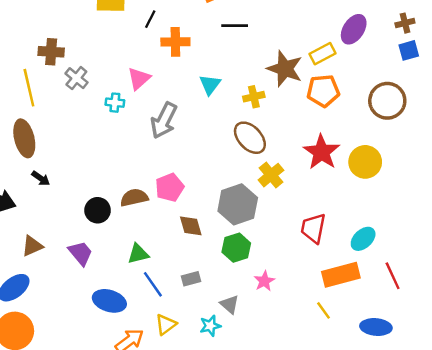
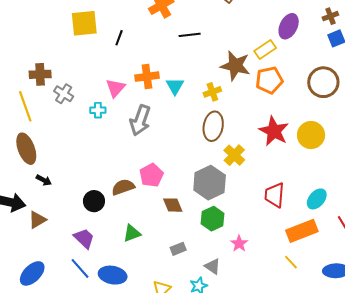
orange cross: (175, 42) -> (147, 77), moved
brown ellipse: (250, 138) -> (213, 126), turned 60
brown triangle: (32, 246) -> (37, 220), moved
blue line: (153, 284) -> (80, 268), moved

